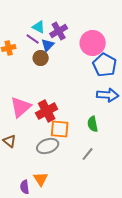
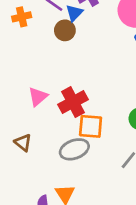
pink triangle: (21, 107) -> (38, 97), size x0.7

